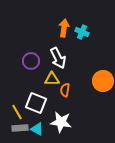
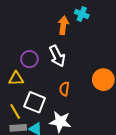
cyan cross: (82, 32) -> (82, 14), moved
yellow triangle: (52, 79) -> (16, 79), moved

